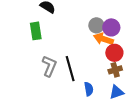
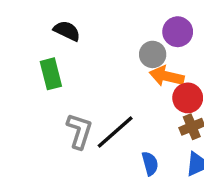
purple circle: (111, 27) -> (178, 32), moved
black line: (70, 69) -> (115, 132), turned 70

